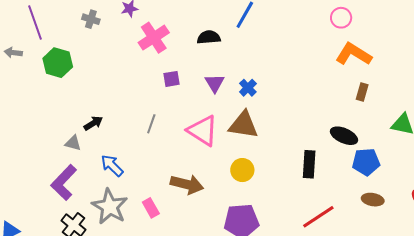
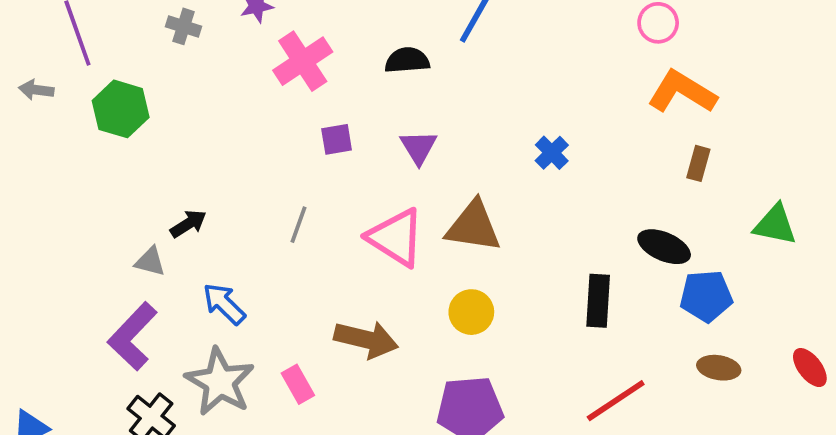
blue cross: (248, 88) -> (552, 153), moved

